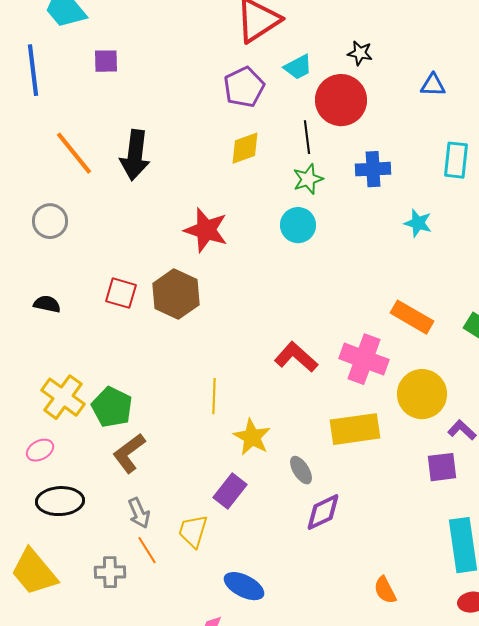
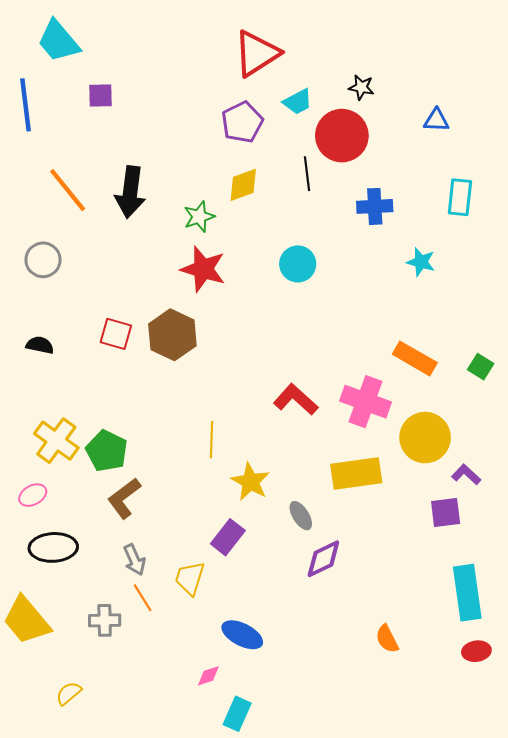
green star: (308, 179) -> (199, 217), moved

